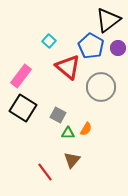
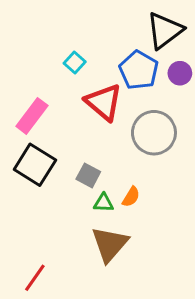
brown triangle: (72, 160) -> (110, 244), size x1.5
red line: (45, 172) -> (35, 278), moved, turned 72

